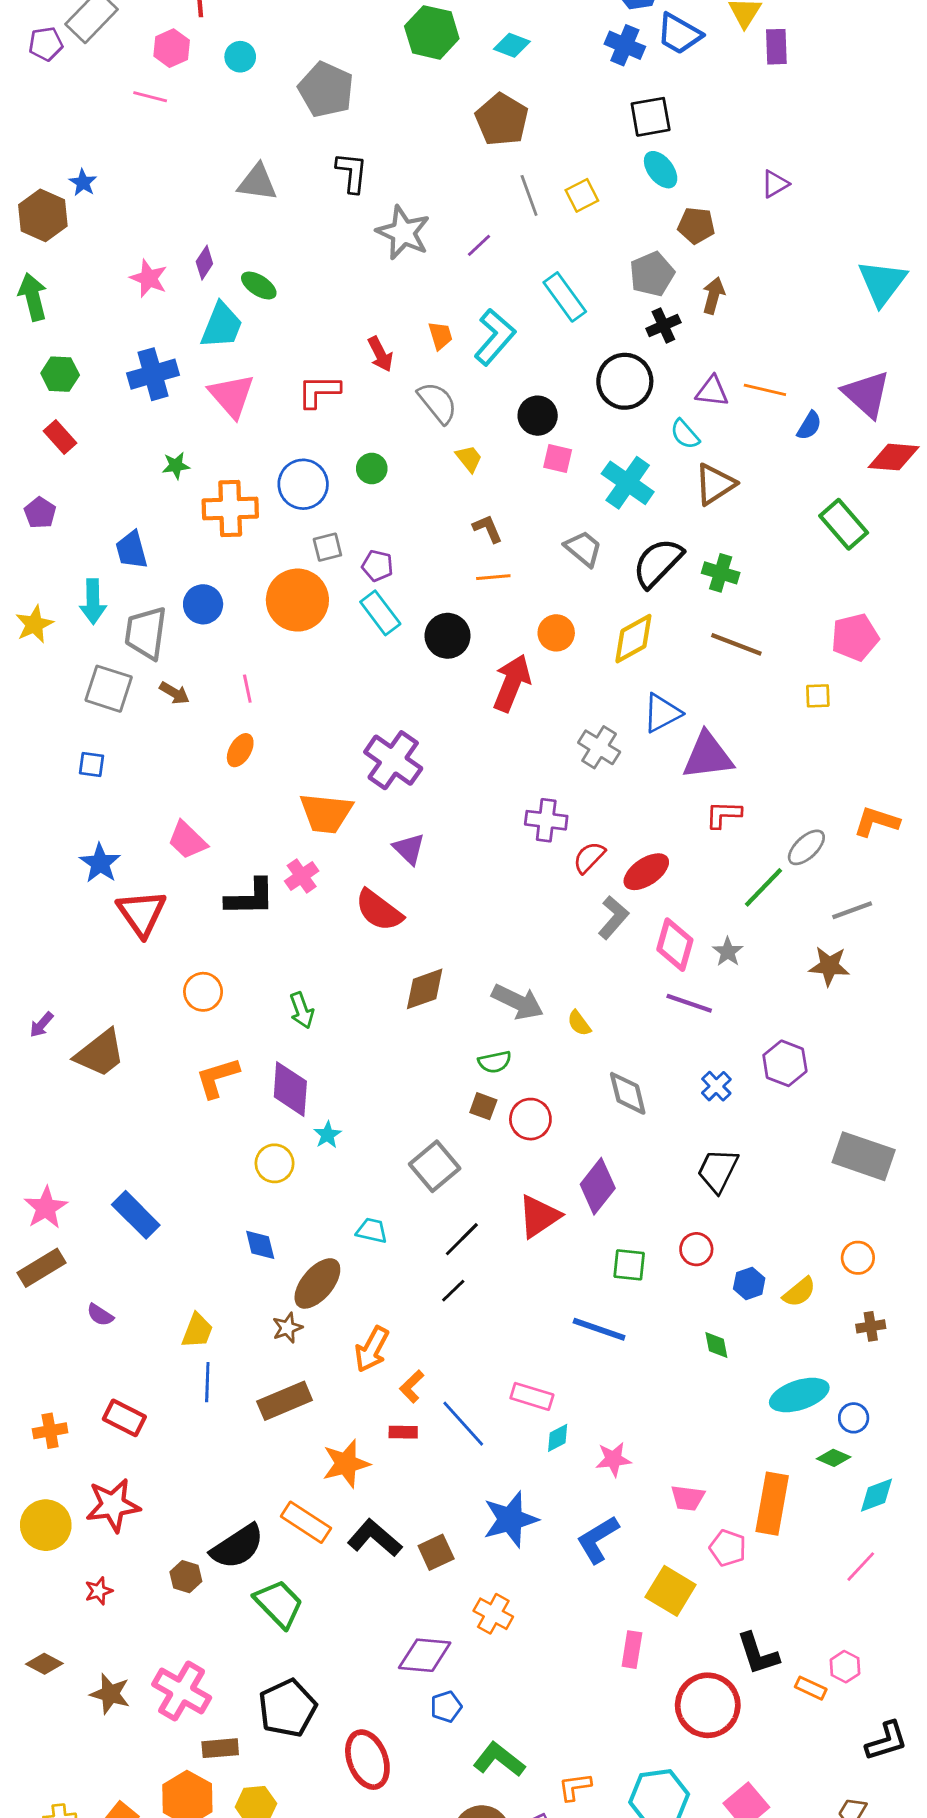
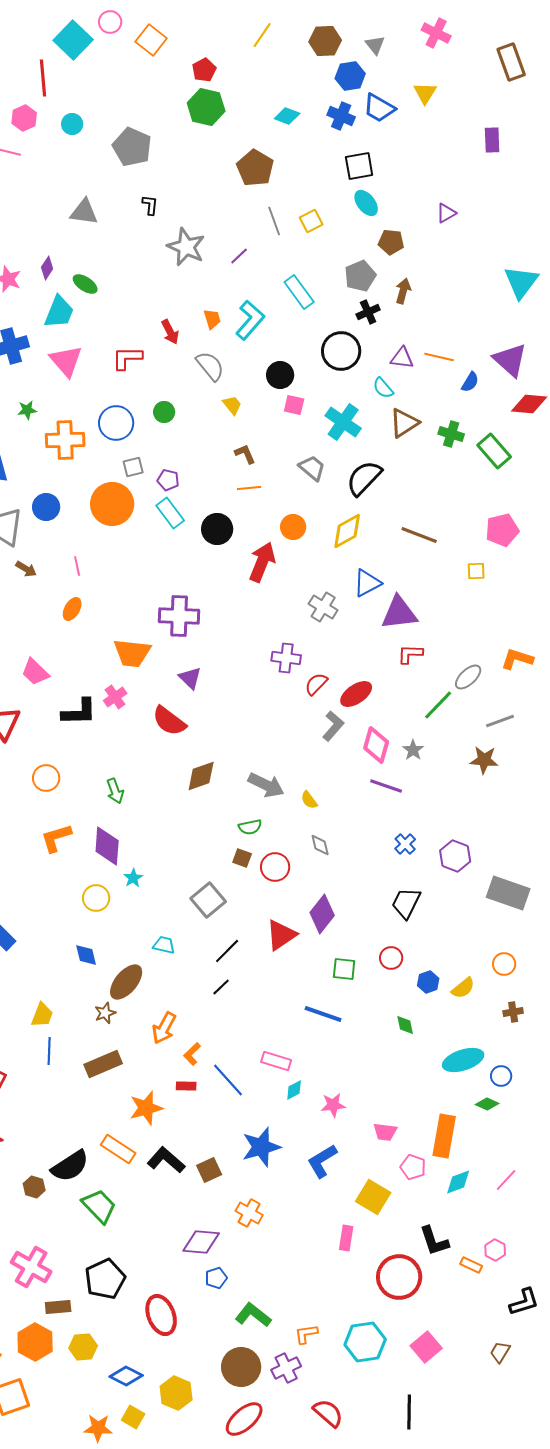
cyan diamond: (512, 45) -> (287, 116), moved
purple rectangle: (776, 47) -> (492, 140), moved
black L-shape: (352, 173) -> (150, 205), size x0.7
green cross: (721, 573) -> (451, 434), moved
purple cross: (393, 760) -> (179, 616), turned -33
purple hexagon: (785, 1063) -> (455, 856), moved
gray diamond: (628, 1093) -> (320, 845), moved, size x0.7
cyan diamond: (876, 1495) -> (458, 1182), moved

